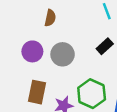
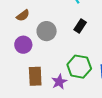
brown semicircle: (50, 18) -> (23, 15), moved, turned 56
gray circle: (63, 54) -> (47, 31), moved

